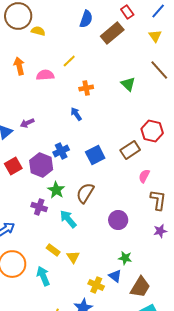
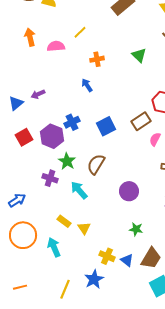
pink semicircle: (144, 176) -> (155, 139), moved
blue triangle: (115, 276) -> (127, 260), moved

